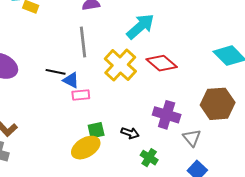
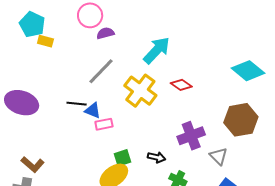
gray line: (83, 42) -> (101, 71), turned 56
red diamond: (162, 63) -> (181, 85), size x0.7
purple cross: (167, 115) -> (191, 136), turned -32

